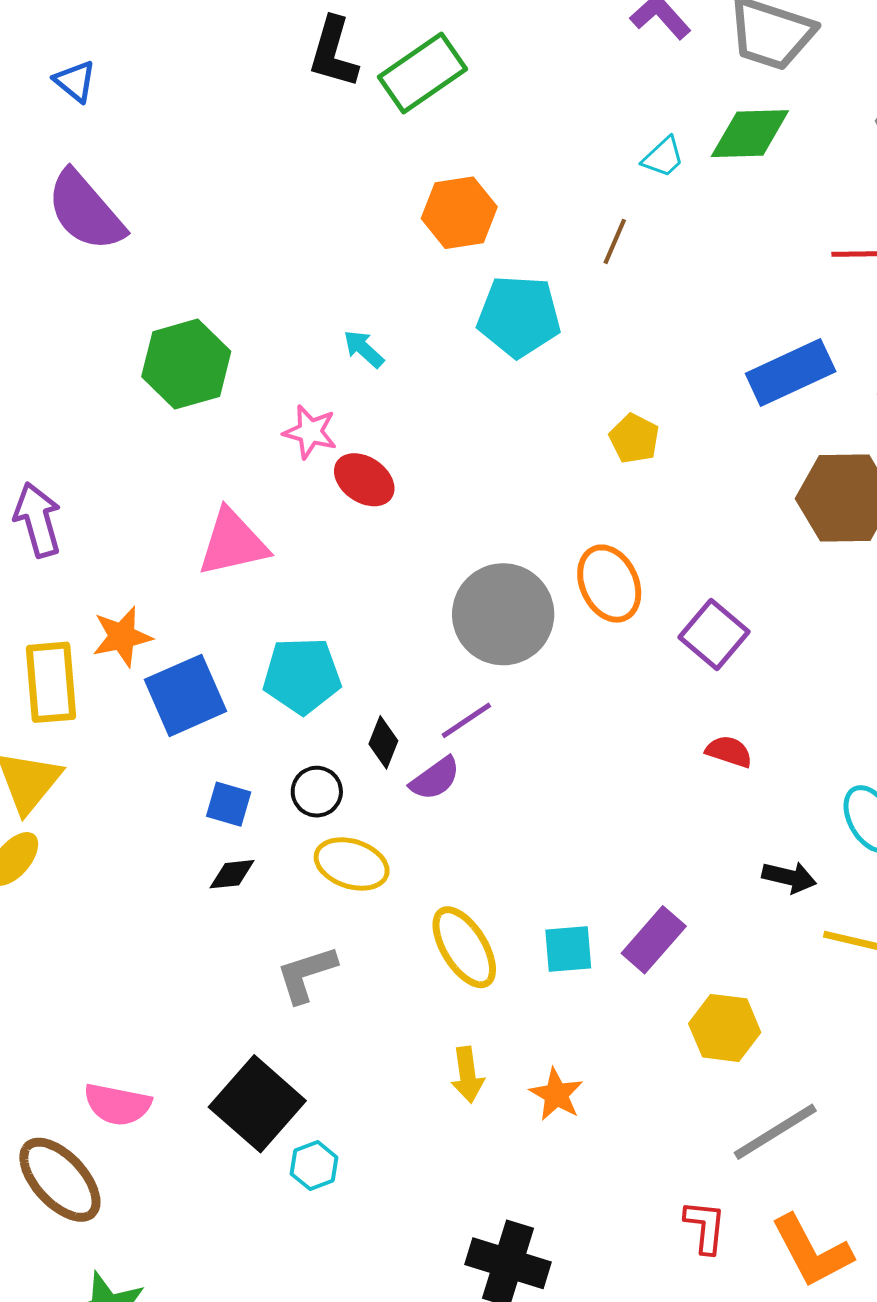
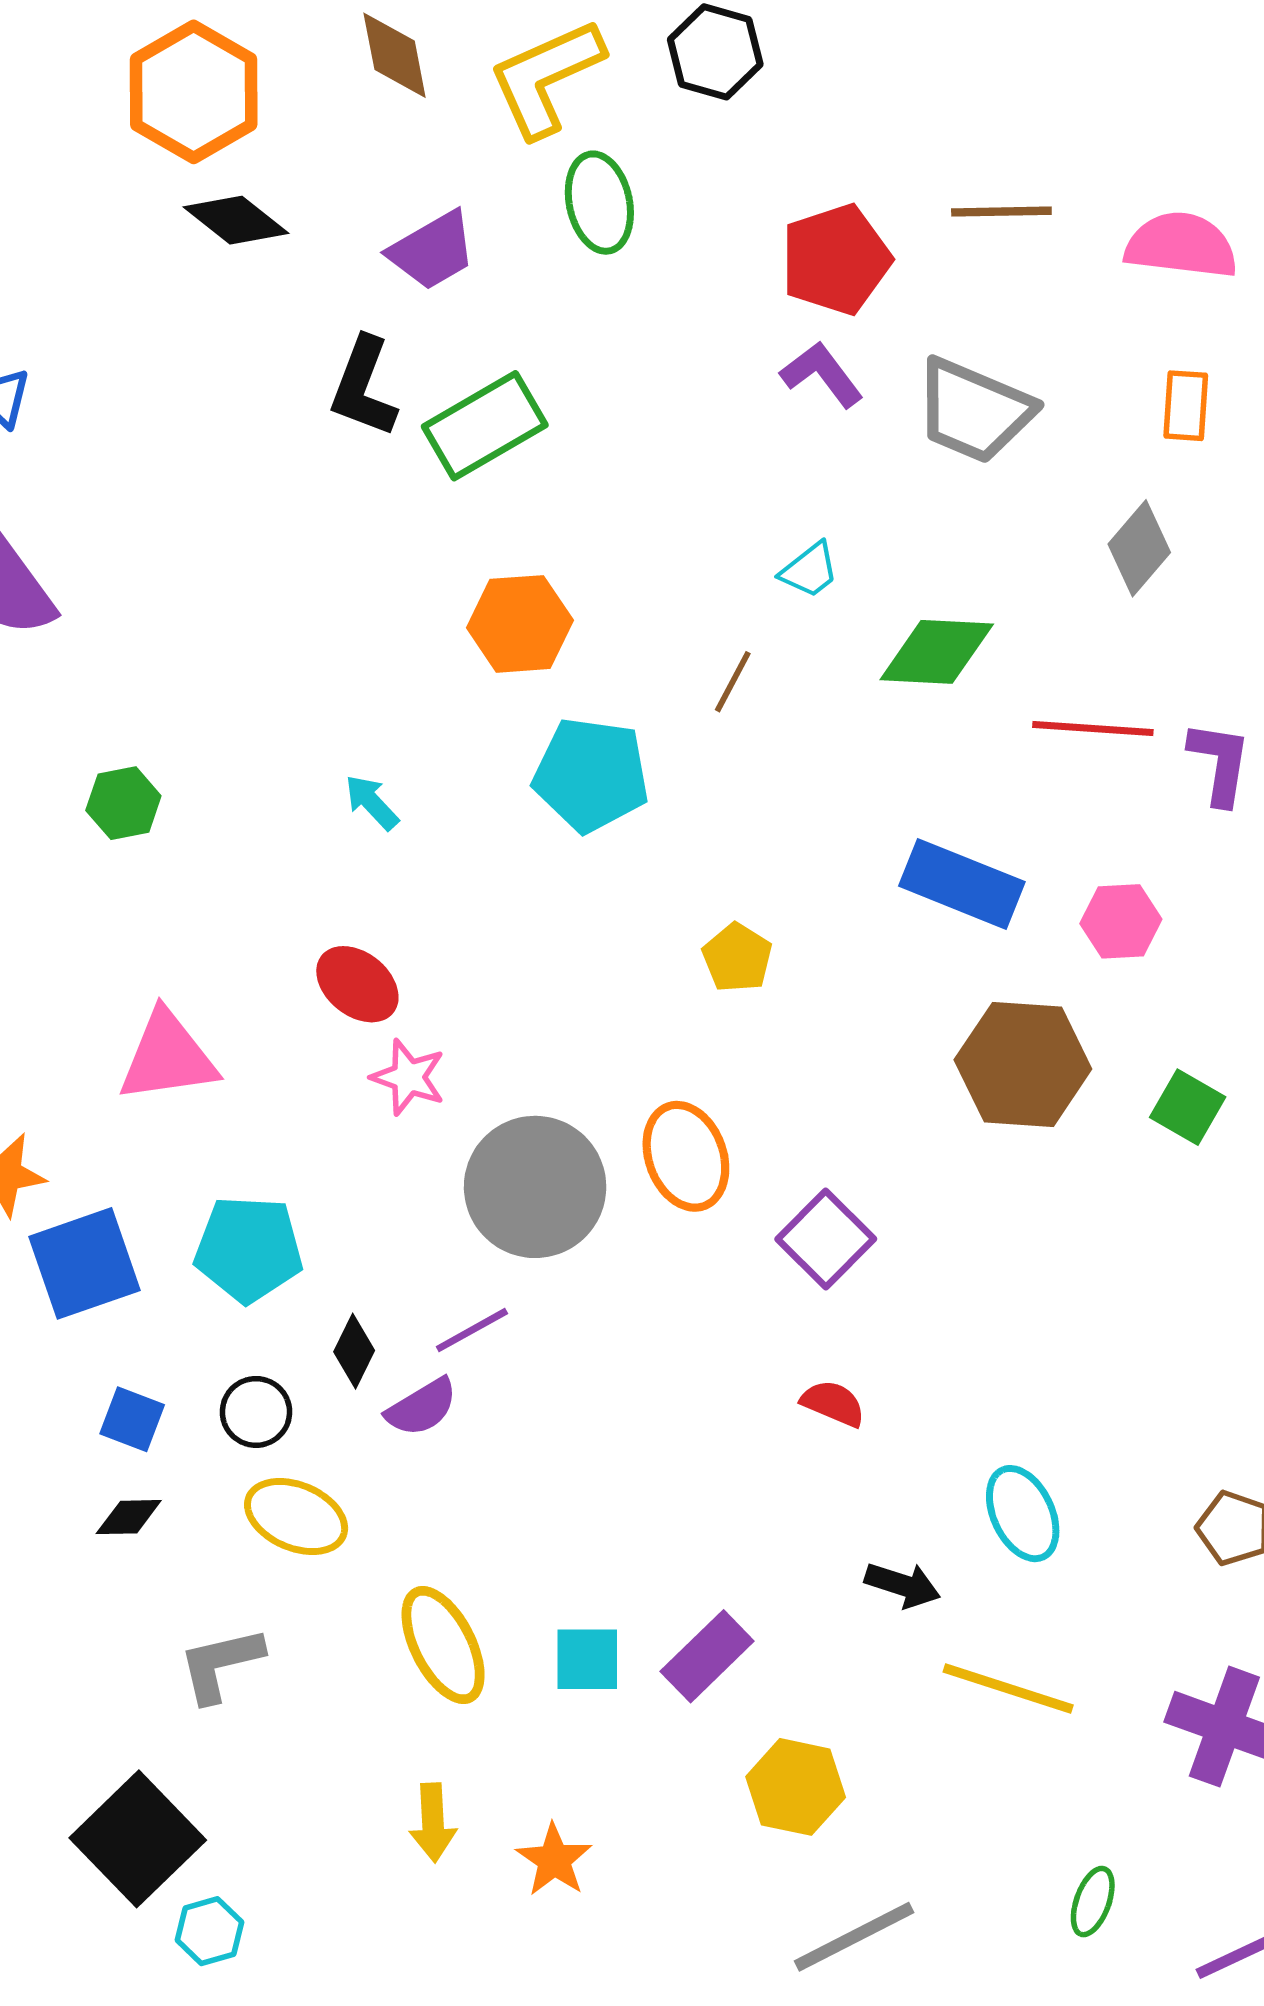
green diamond: (750, 134) -> (937, 652), moved
green hexagon: (186, 364) -> (123, 803), size x0.6
blue rectangle: (791, 373) -> (962, 884), turned 42
pink star: (310, 432) -> (408, 1077), moved

